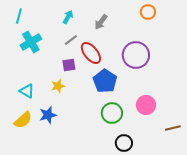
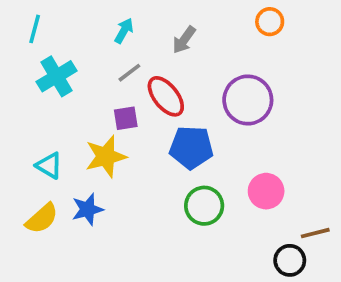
blue pentagon: (105, 81) -> (191, 147), turned -30
yellow star: (58, 86) -> (106, 156), size x1.6
black circle: (124, 143) -> (290, 260), moved

